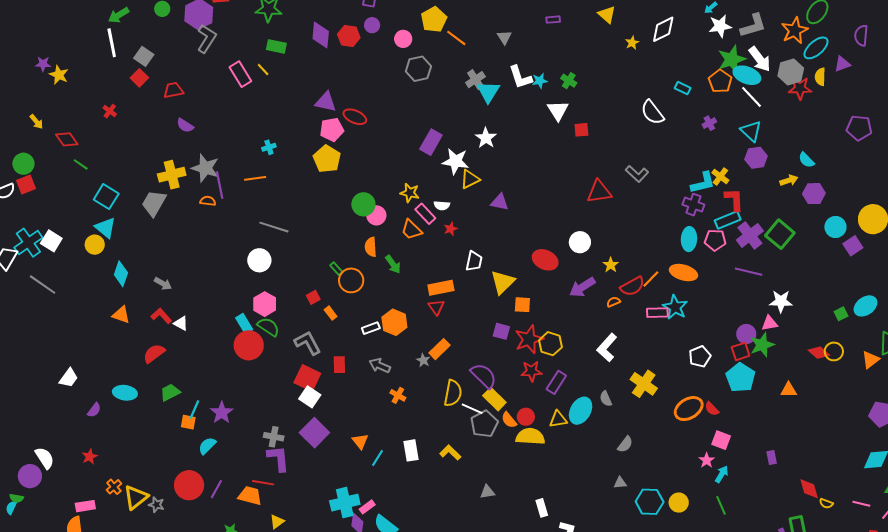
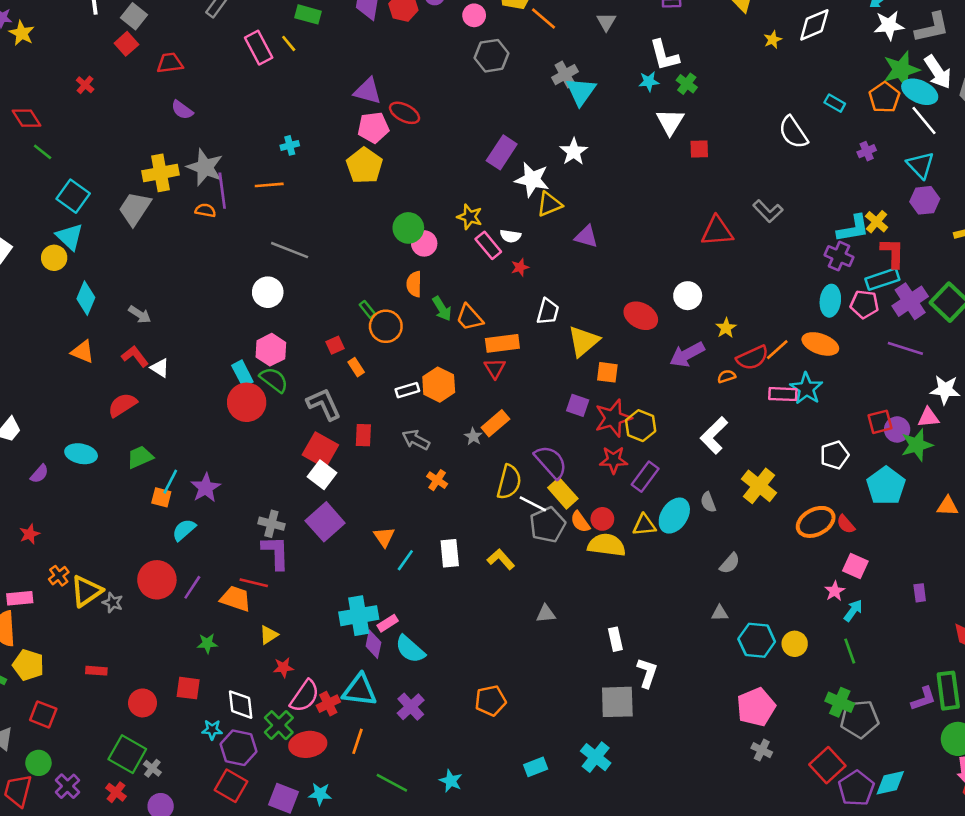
white L-shape: (520, 77) -> (664, 55), moved
orange trapezoid: (412, 230) -> (469, 318), moved
red square: (741, 351) -> (880, 422), moved

